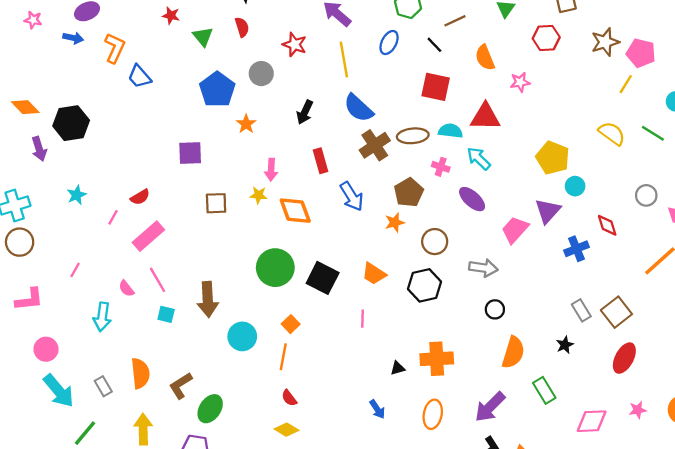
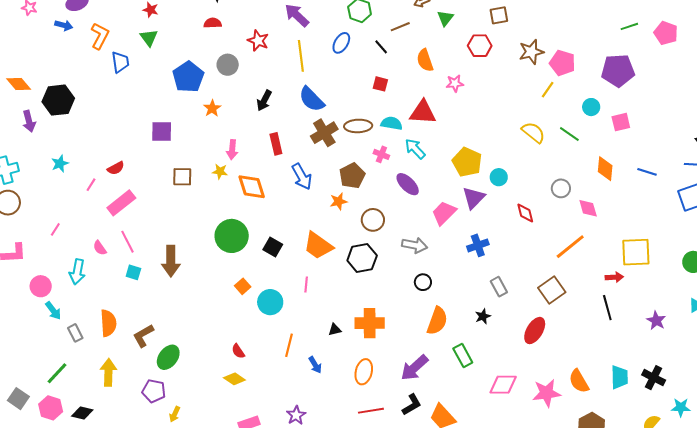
red semicircle: (242, 27) -> (213, 23), turned -78
green triangle: (203, 36) -> (149, 38), moved
blue trapezoid: (139, 76) -> (120, 62), turned -150
red square: (436, 87) -> (380, 84), size x0.6
yellow pentagon: (553, 158) -> (467, 162), moved
blue cross: (576, 249) -> (478, 245), moved
orange trapezoid: (374, 274) -> (318, 246), size x1.4
black square: (323, 278) -> (273, 247), size x0.7
brown square: (616, 312) -> (552, 290), moved
cyan circle: (242, 336) -> (270, 302), moved
pink circle: (46, 349) -> (41, 286), moved
orange line: (283, 357) -> (289, 345), moved
cyan arrow: (59, 391) -> (53, 311), moved, size x0.6
pink star: (638, 410) -> (547, 393), moved, size x1.8

